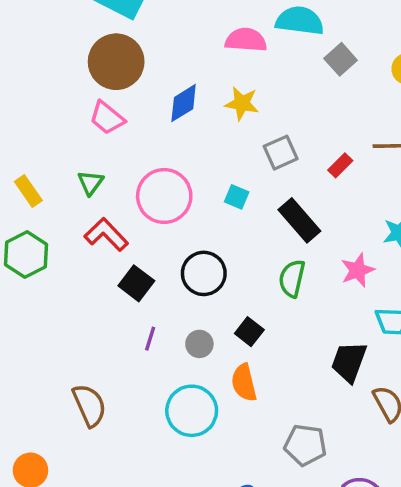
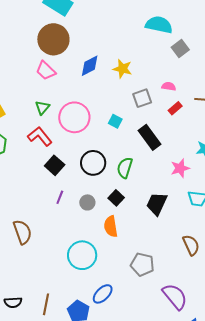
pink semicircle: (246, 40) -> (169, 86), moved, size x0.6
green triangle: (90, 183) -> (42, 107), moved
green semicircle: (292, 278) -> (125, 168), moved
black trapezoid: (349, 362) -> (157, 204), moved
cyan circle: (192, 411) -> (82, 255), moved

